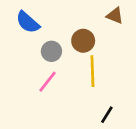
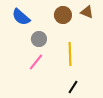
brown circle: (83, 41) -> (63, 15), moved
black line: (107, 115) -> (73, 87), moved

